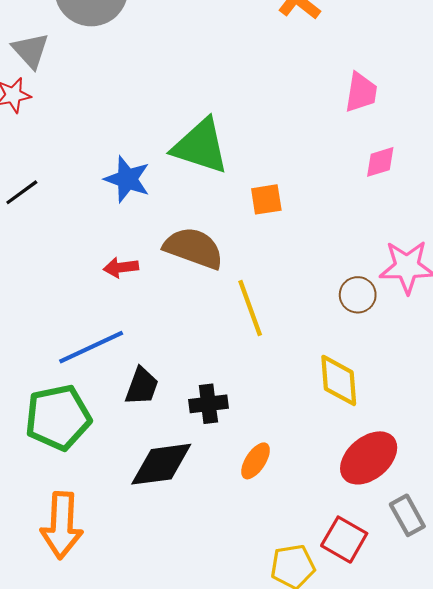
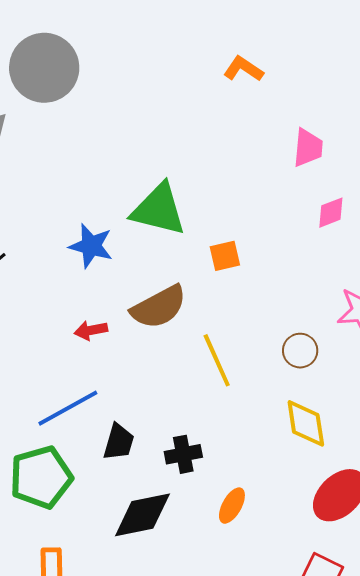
brown semicircle: (194, 248) -> (159, 307), turned 136
brown circle: (358, 295) -> (300, 351), moved

